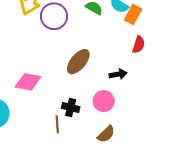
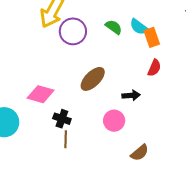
orange rectangle: (133, 14) -> (152, 37), turned -54
black cross: (71, 108) -> (62, 119), moved
brown semicircle: (106, 134) -> (140, 153), moved

